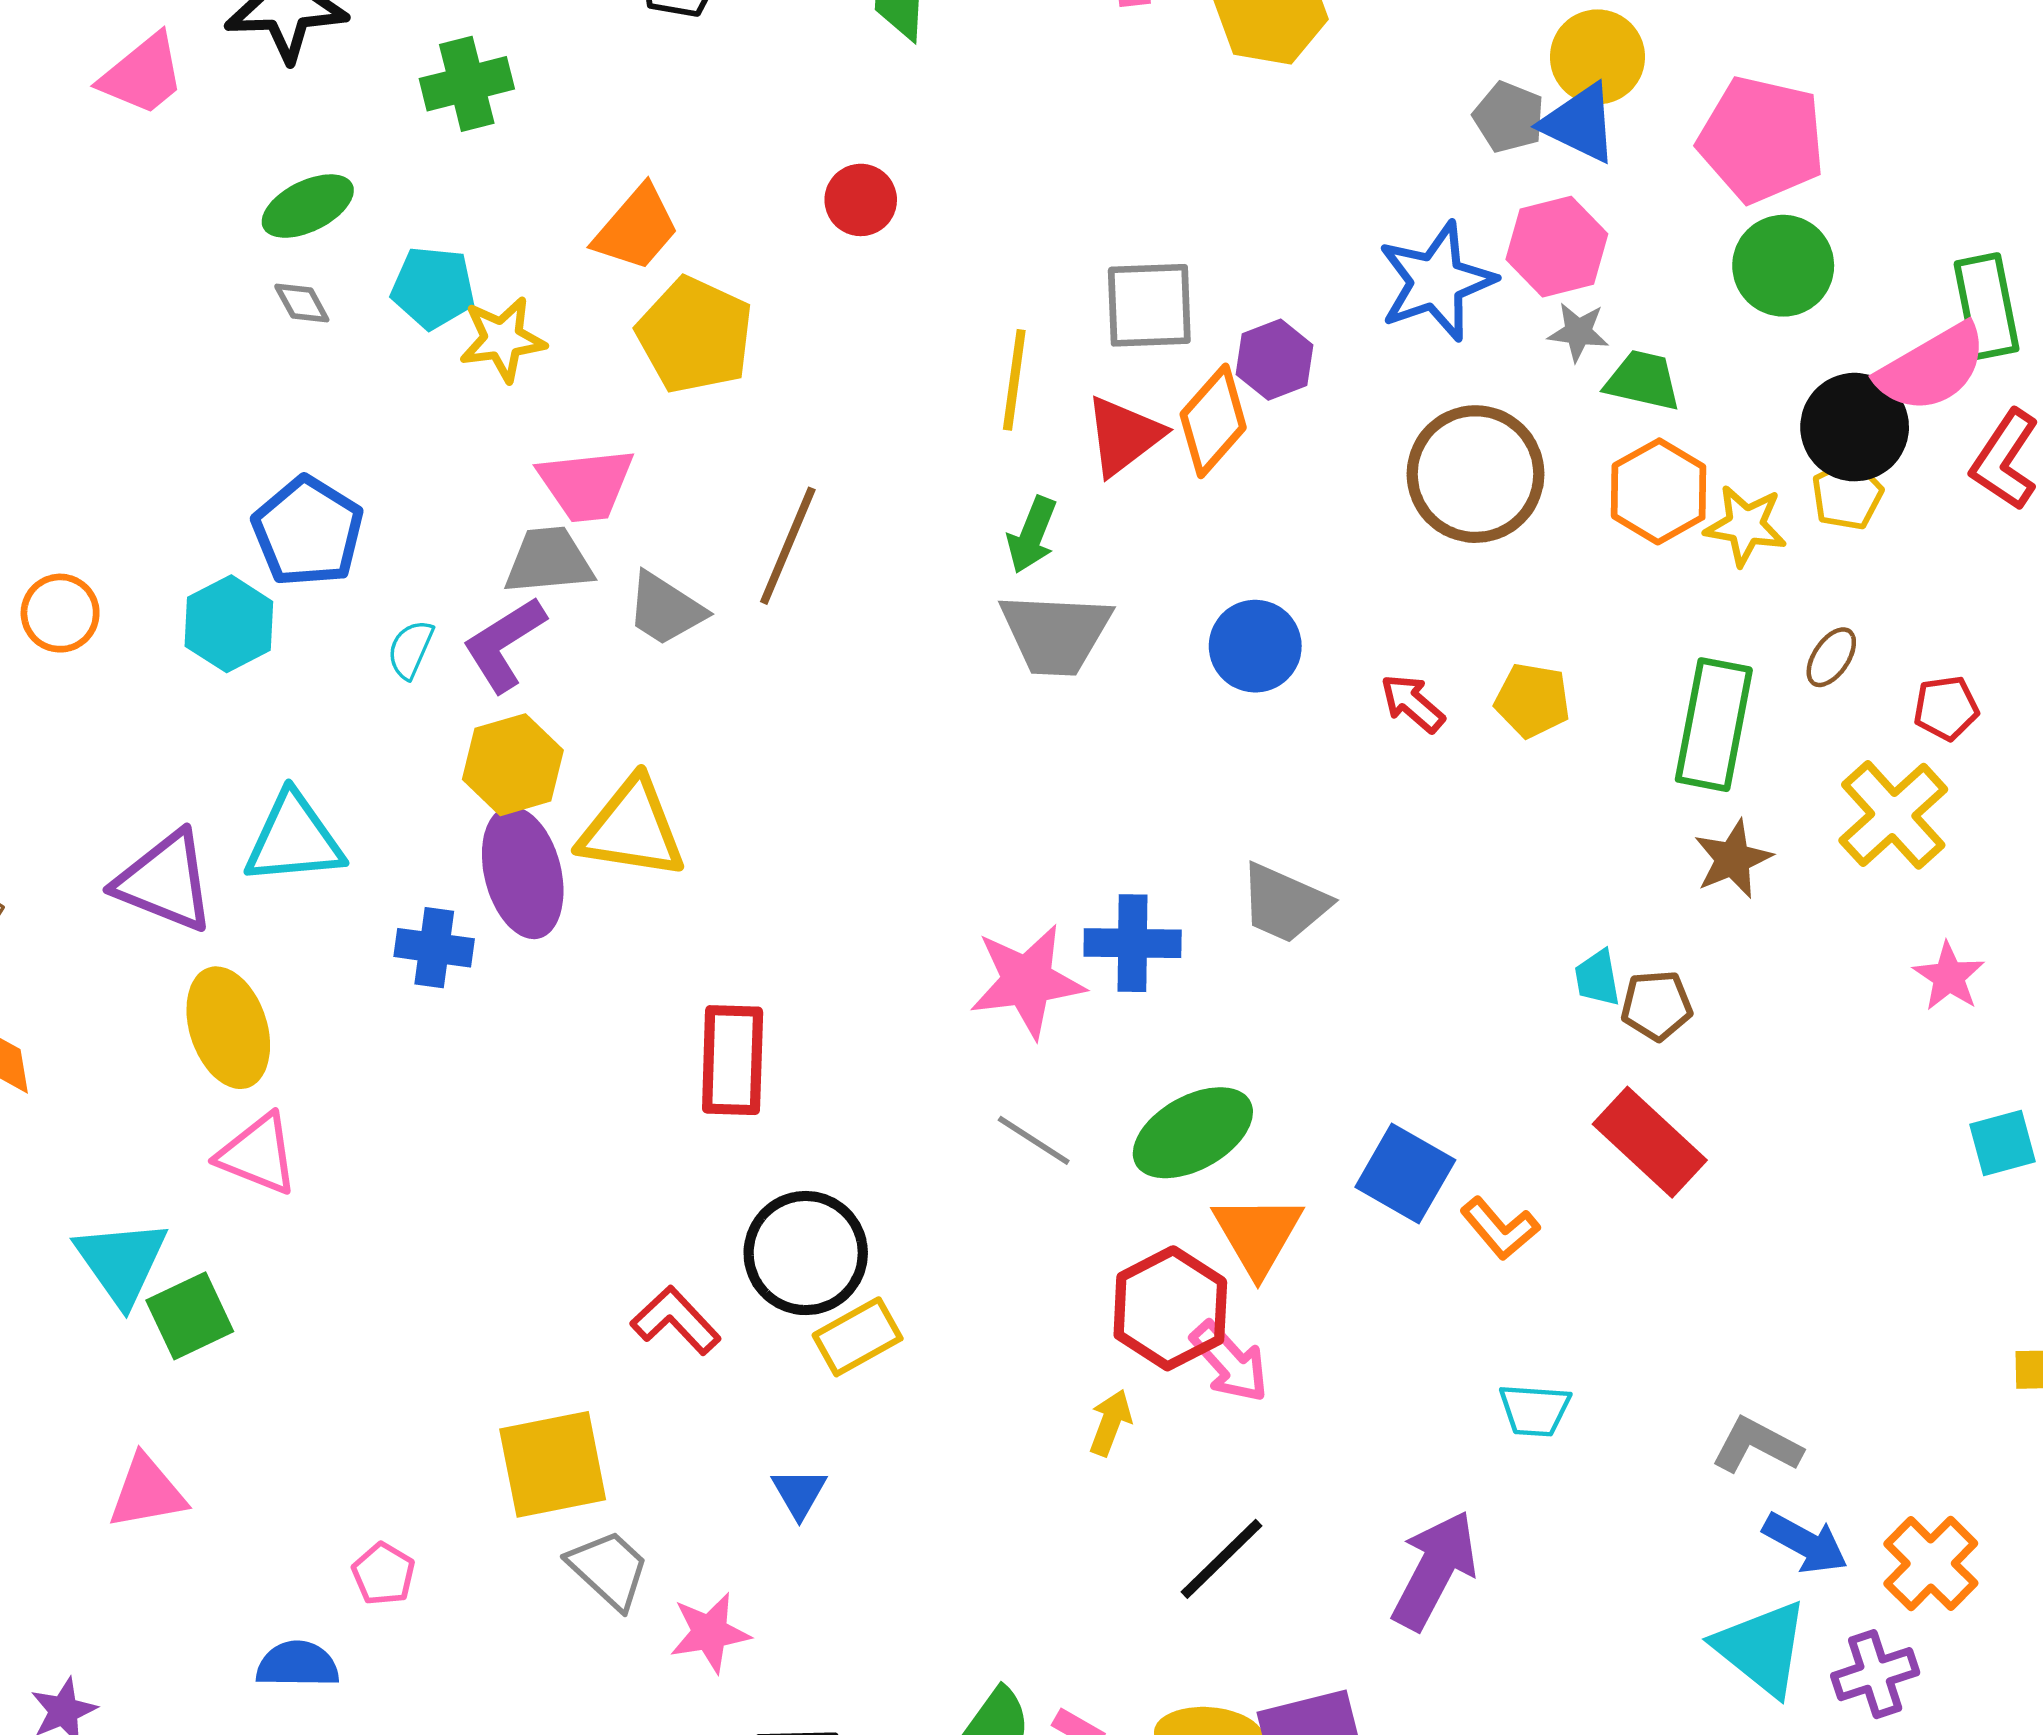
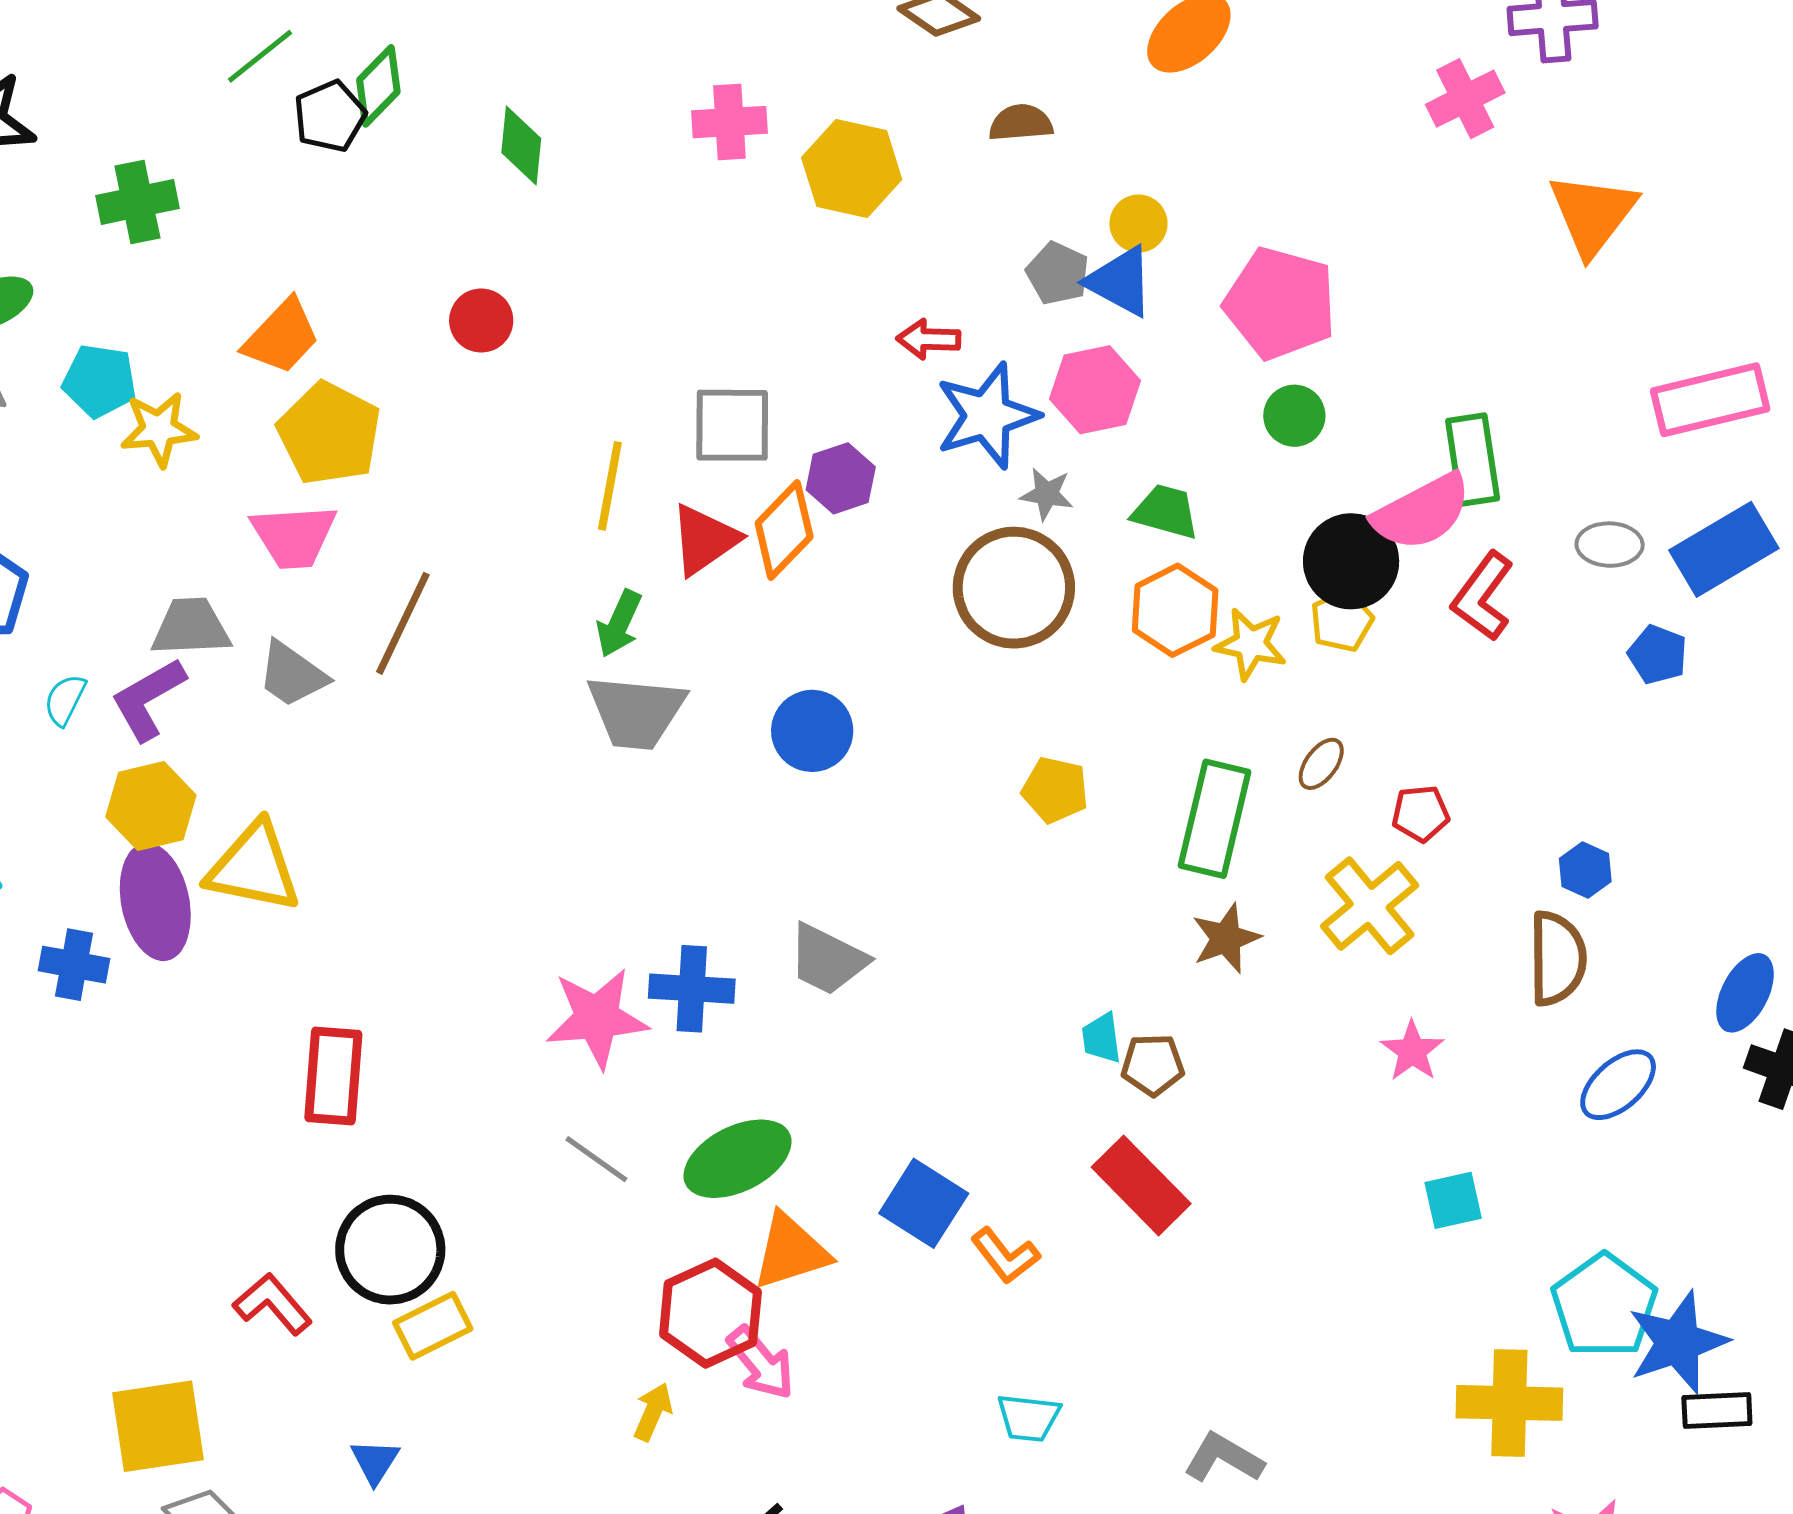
yellow circle: (1597, 57) -> (1138, 224), size x0.7
green circle: (1783, 266) -> (1294, 416), size x0.7
gray star: (1578, 332) -> (1047, 494), moved
pink trapezoid: (586, 485) -> (294, 536), moved
red arrow: (1412, 703) -> (929, 339), moved, turned -42
orange triangle: (1258, 1235) -> (791, 1251), turned 40

